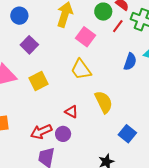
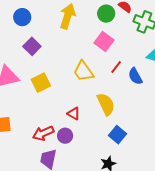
red line: (118, 26) -> (116, 67), moved
pink square: (85, 37) -> (104, 41), moved
blue semicircle: (130, 62) -> (135, 76), moved, turned 132
blue square: (127, 134) -> (118, 135), moved

